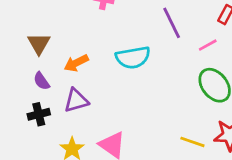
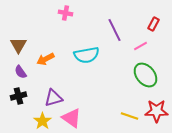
purple triangle: (76, 100) -> (53, 98), moved

